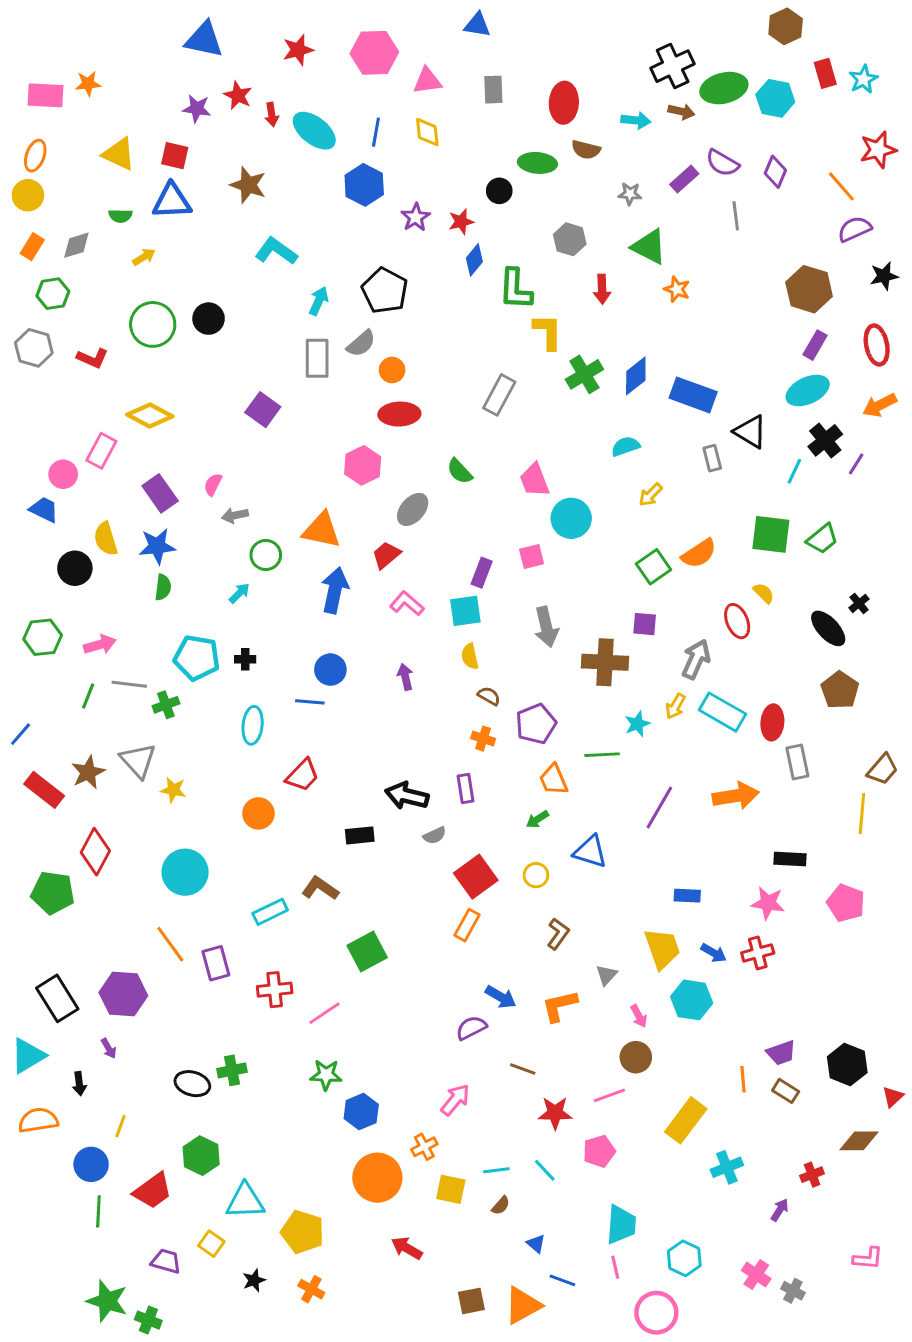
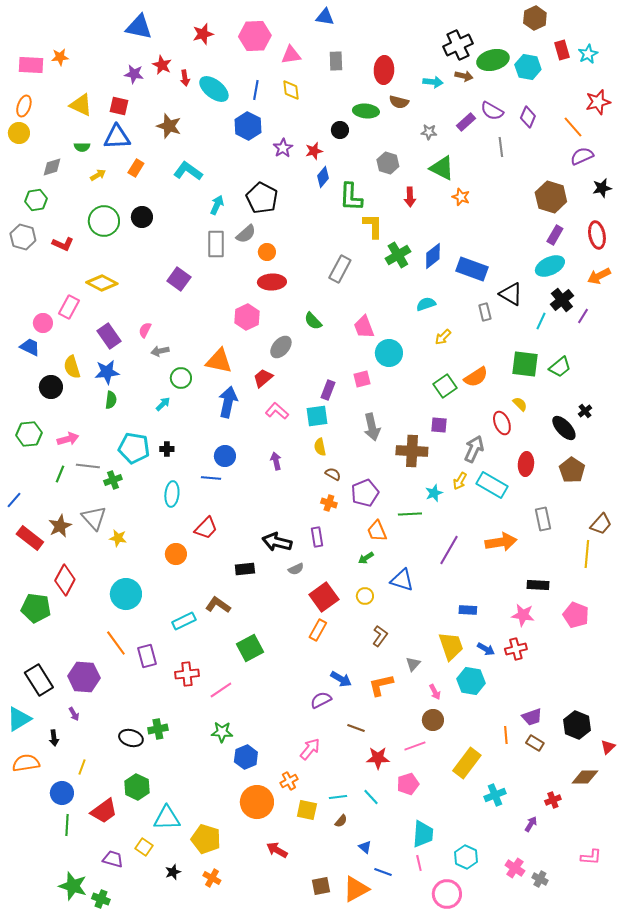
orange rectangle: (32, 247) -> (136, 168), moved
red ellipse: (772, 722) -> (526, 464), moved

